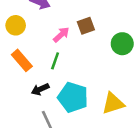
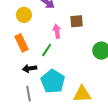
brown square: (86, 26) -> (77, 21), moved
pink arrow: (61, 35) -> (57, 31), turned -72

